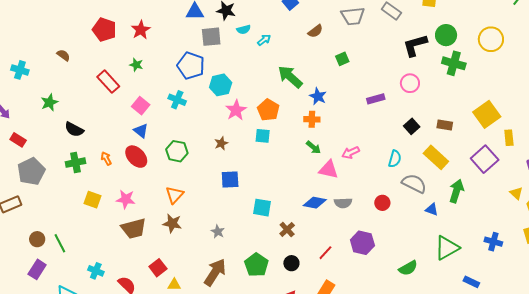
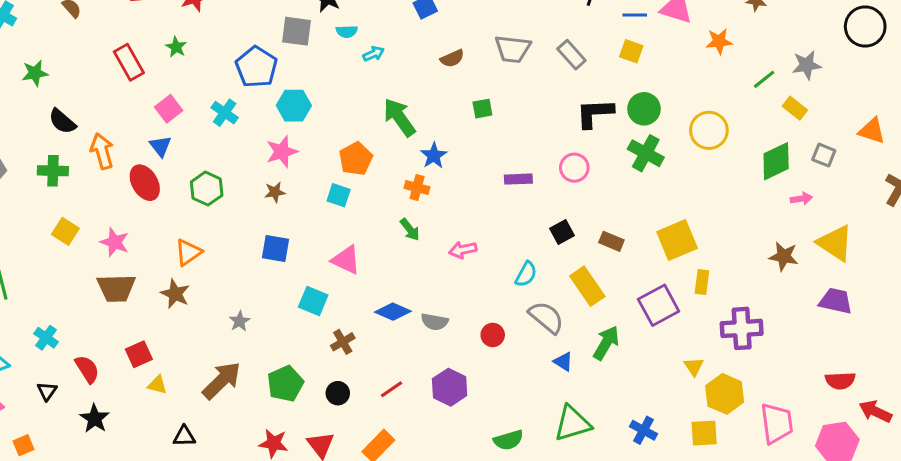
pink star: (236, 110) -> (282, 152), moved
orange arrow: (106, 158) -> (102, 151), moved, size x1.6
pink triangle: (329, 170) -> (346, 260), moved

